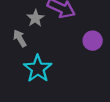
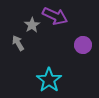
cyan star: (38, 69) -> (49, 80), moved

